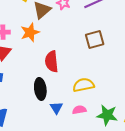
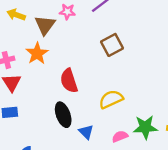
pink semicircle: (79, 110) -> (120, 136), moved

